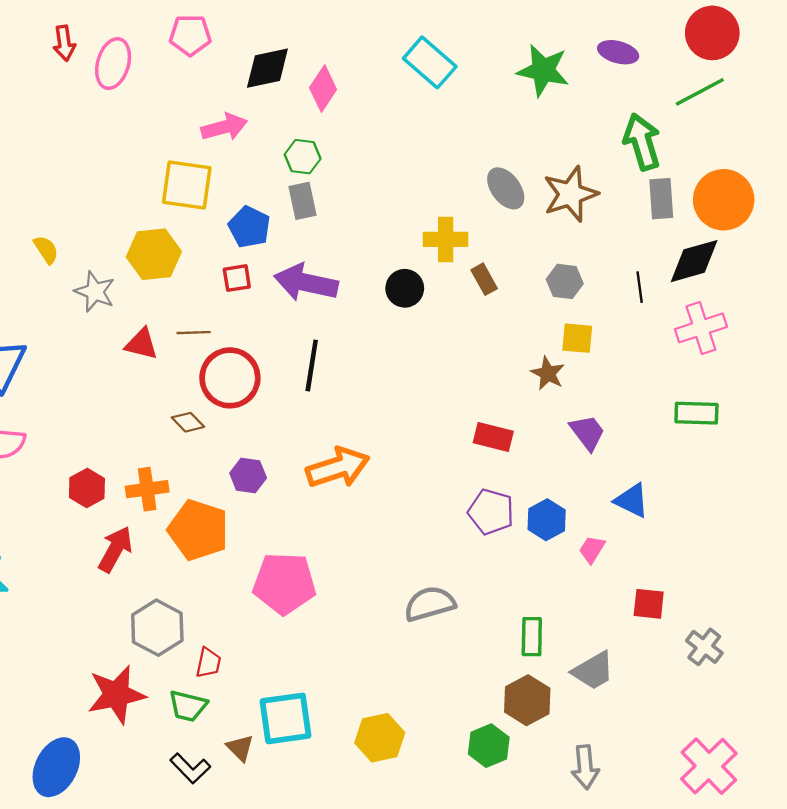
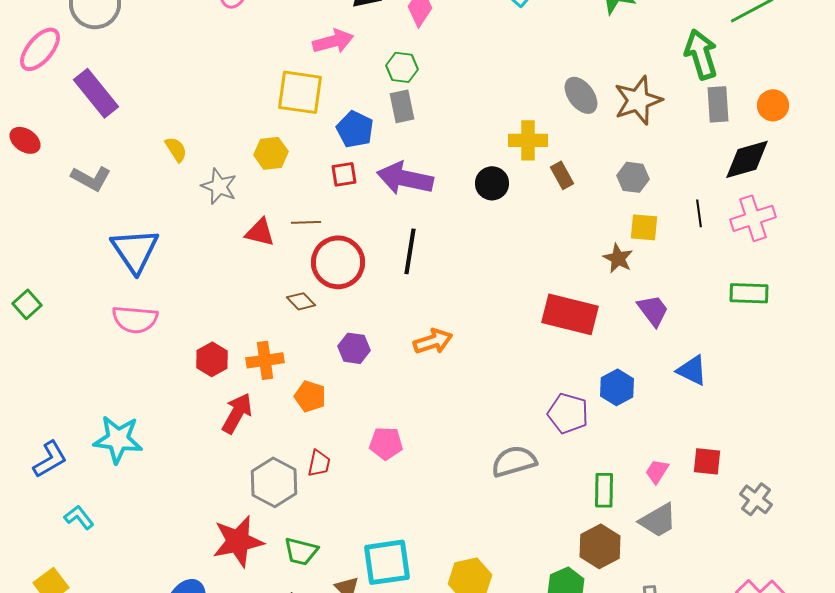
orange circle: (724, 200) -> (773, 105), size x0.6
yellow hexagon: (154, 254) -> (271, 153), size x0.7
black line: (640, 287) -> (699, 213), moved
red rectangle: (493, 437) -> (570, 314), size x1.6
orange arrow: (338, 468) -> (433, 341), size x0.7
purple pentagon: (491, 512) -> (568, 413), moved
orange pentagon: (198, 530) -> (310, 396), size x0.6
pink trapezoid: (592, 549) -> (657, 471), moved
pink pentagon: (284, 583) -> (386, 443), size x0.6
red trapezoid: (208, 663) -> (319, 463), moved

